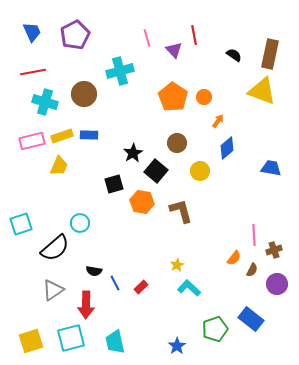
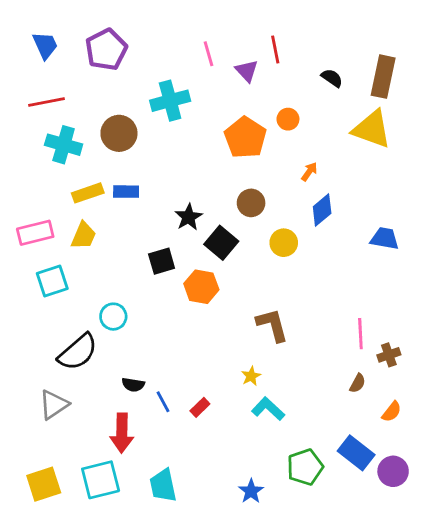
orange circle: (204, 97) -> (288, 119), moved
pink rectangle: (32, 141) -> (35, 233), moved
brown L-shape: (181, 211) -> (272, 325), moved
cyan square: (21, 224) -> (52, 281), moved
orange semicircle: (234, 258) -> (392, 412), moved
purple circle: (277, 284) -> (393, 471), moved
gray triangle: (53, 290) -> (54, 405), moved

